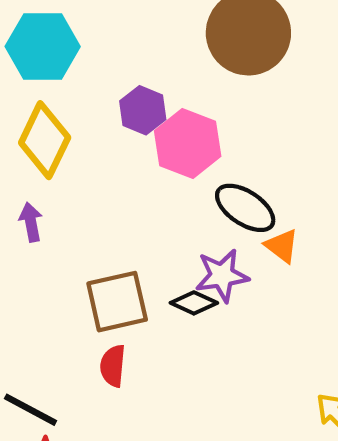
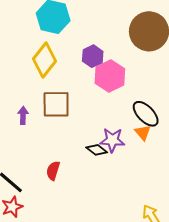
black ellipse: (245, 208) -> (146, 114), moved
purple arrow: (31, 222) -> (23, 115), moved
brown square: (117, 302) -> (56, 104), moved

